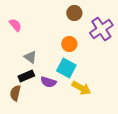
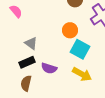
cyan square: (66, 68) -> (80, 49), moved
brown semicircle: (15, 93) -> (26, 83), moved

